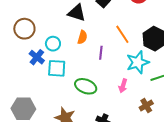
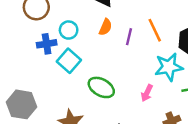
purple line: (101, 53) -> (129, 37), moved
blue cross: (37, 57) -> (47, 44), turned 35
cyan square: (57, 68) -> (69, 61), turned 30

